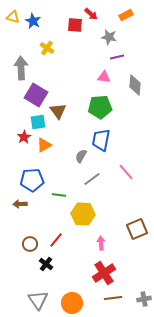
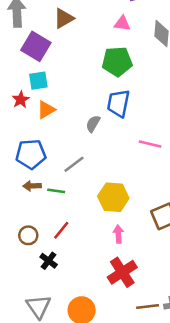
brown triangle: (58, 111) -> (64, 18), moved, turned 36
pink line: (126, 172) -> (150, 144), turned -36
gray line: (92, 179) -> (74, 164), moved
green line: (59, 195) -> (56, 191), moved
brown arrow: (20, 204) -> (32, 186), moved
yellow hexagon: (83, 214) -> (113, 197), moved
brown line: (113, 298) -> (148, 306), moved

